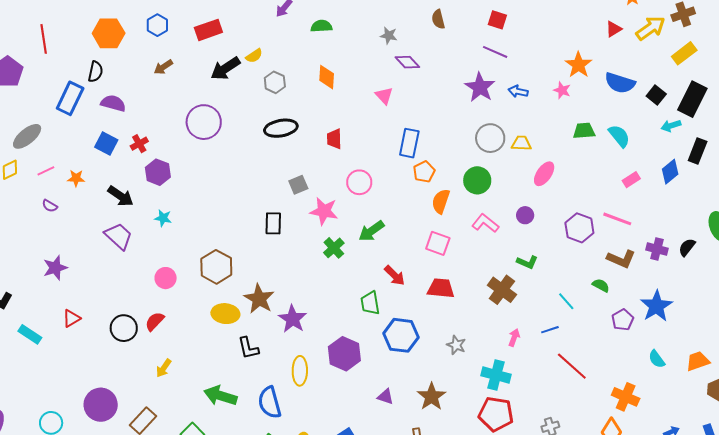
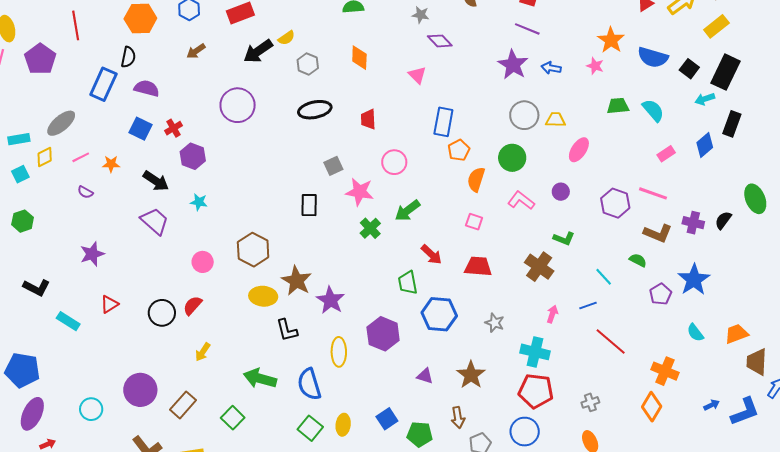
pink square: (438, 243) -> (474, 222), size x0.7

